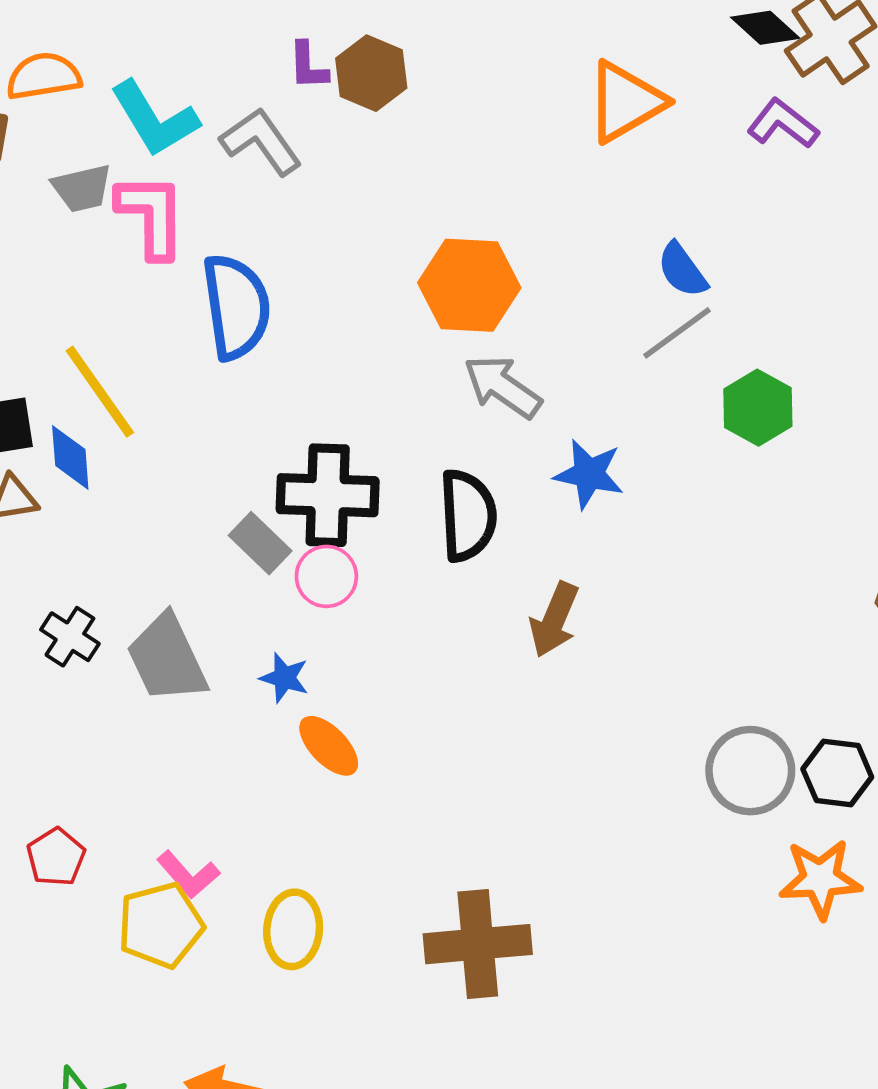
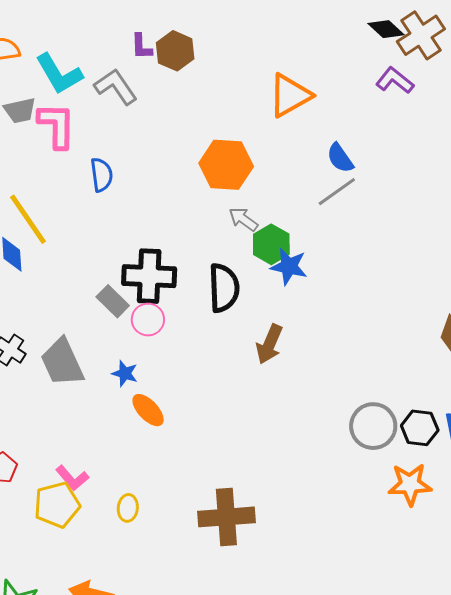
orange triangle: (626, 102) -> (290, 95), moved
blue semicircle: (236, 307) -> (101, 175), size x0.6
gray arrow: (503, 387) -> (243, 219), size x0.7
green hexagon: (758, 408) -> (271, 244), moved
yellow ellipse: (293, 929) -> (128, 508), size x0.7

